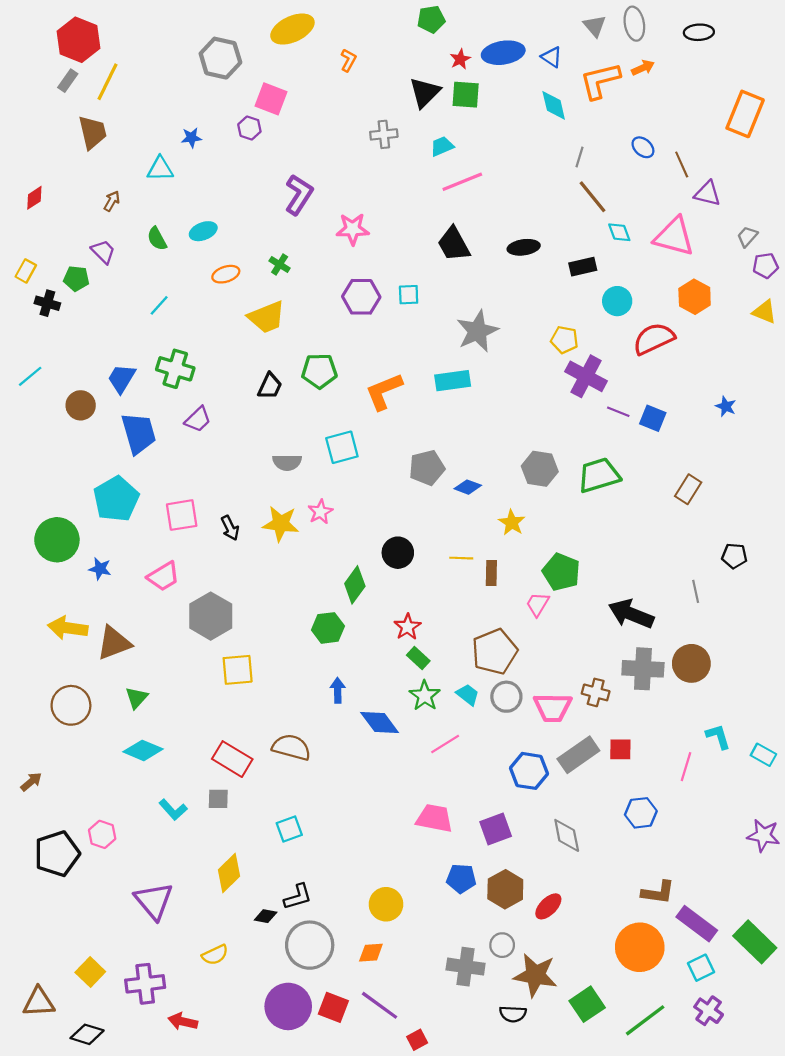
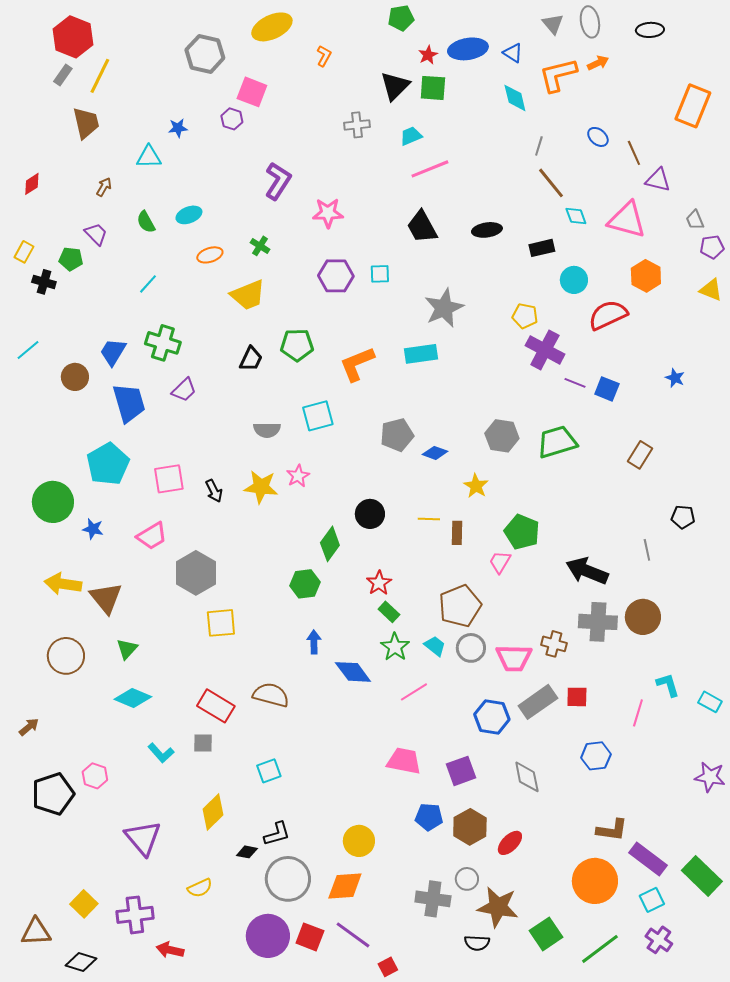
gray trapezoid: (747, 237) -> (695, 220), turned -65
brown triangle: (114, 643) -> (106, 598), turned -48
orange diamond: (371, 953) -> (345, 886), size x1.5

